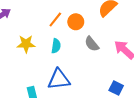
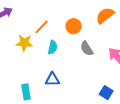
orange line: (55, 19) -> (42, 27), moved
blue triangle: (59, 79) -> (52, 79), size x0.7

